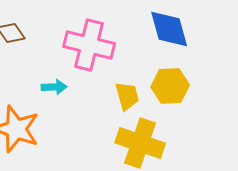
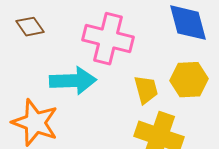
cyan arrow: (54, 87) -> (73, 81), size x1.8

